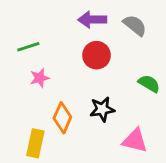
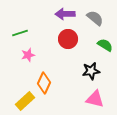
green semicircle: (149, 84) -> (105, 45), moved
black star: (102, 109) -> (91, 71), moved
yellow rectangle: (35, 143) -> (25, 101), turned 36

